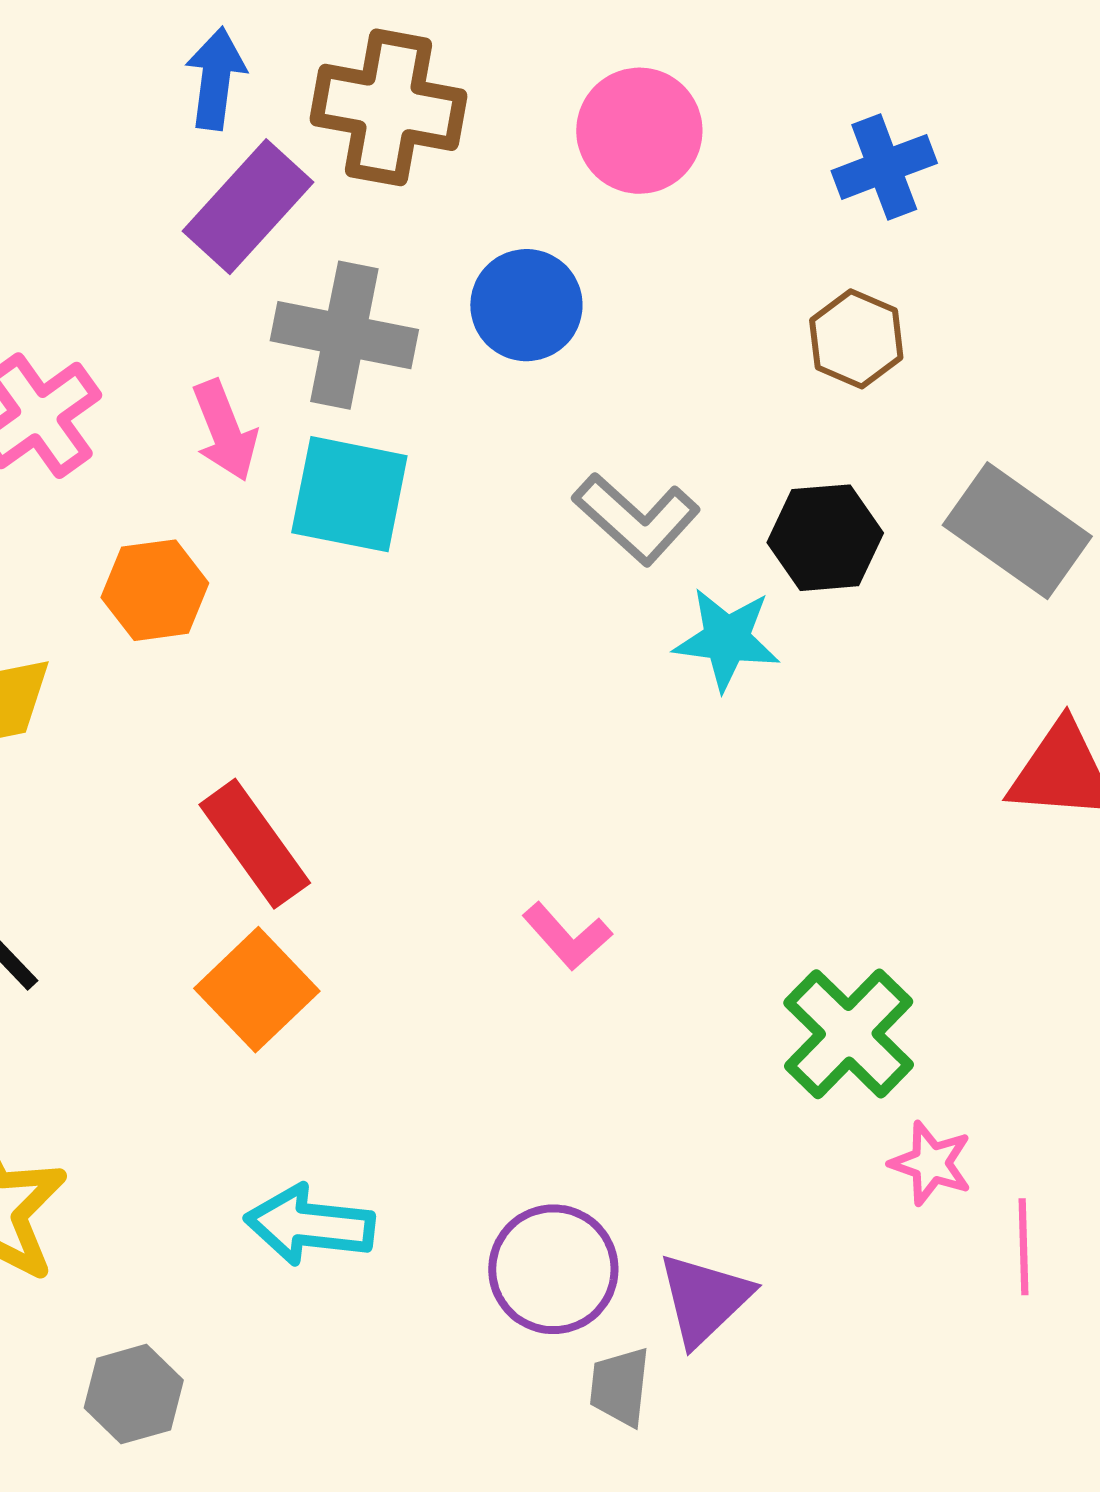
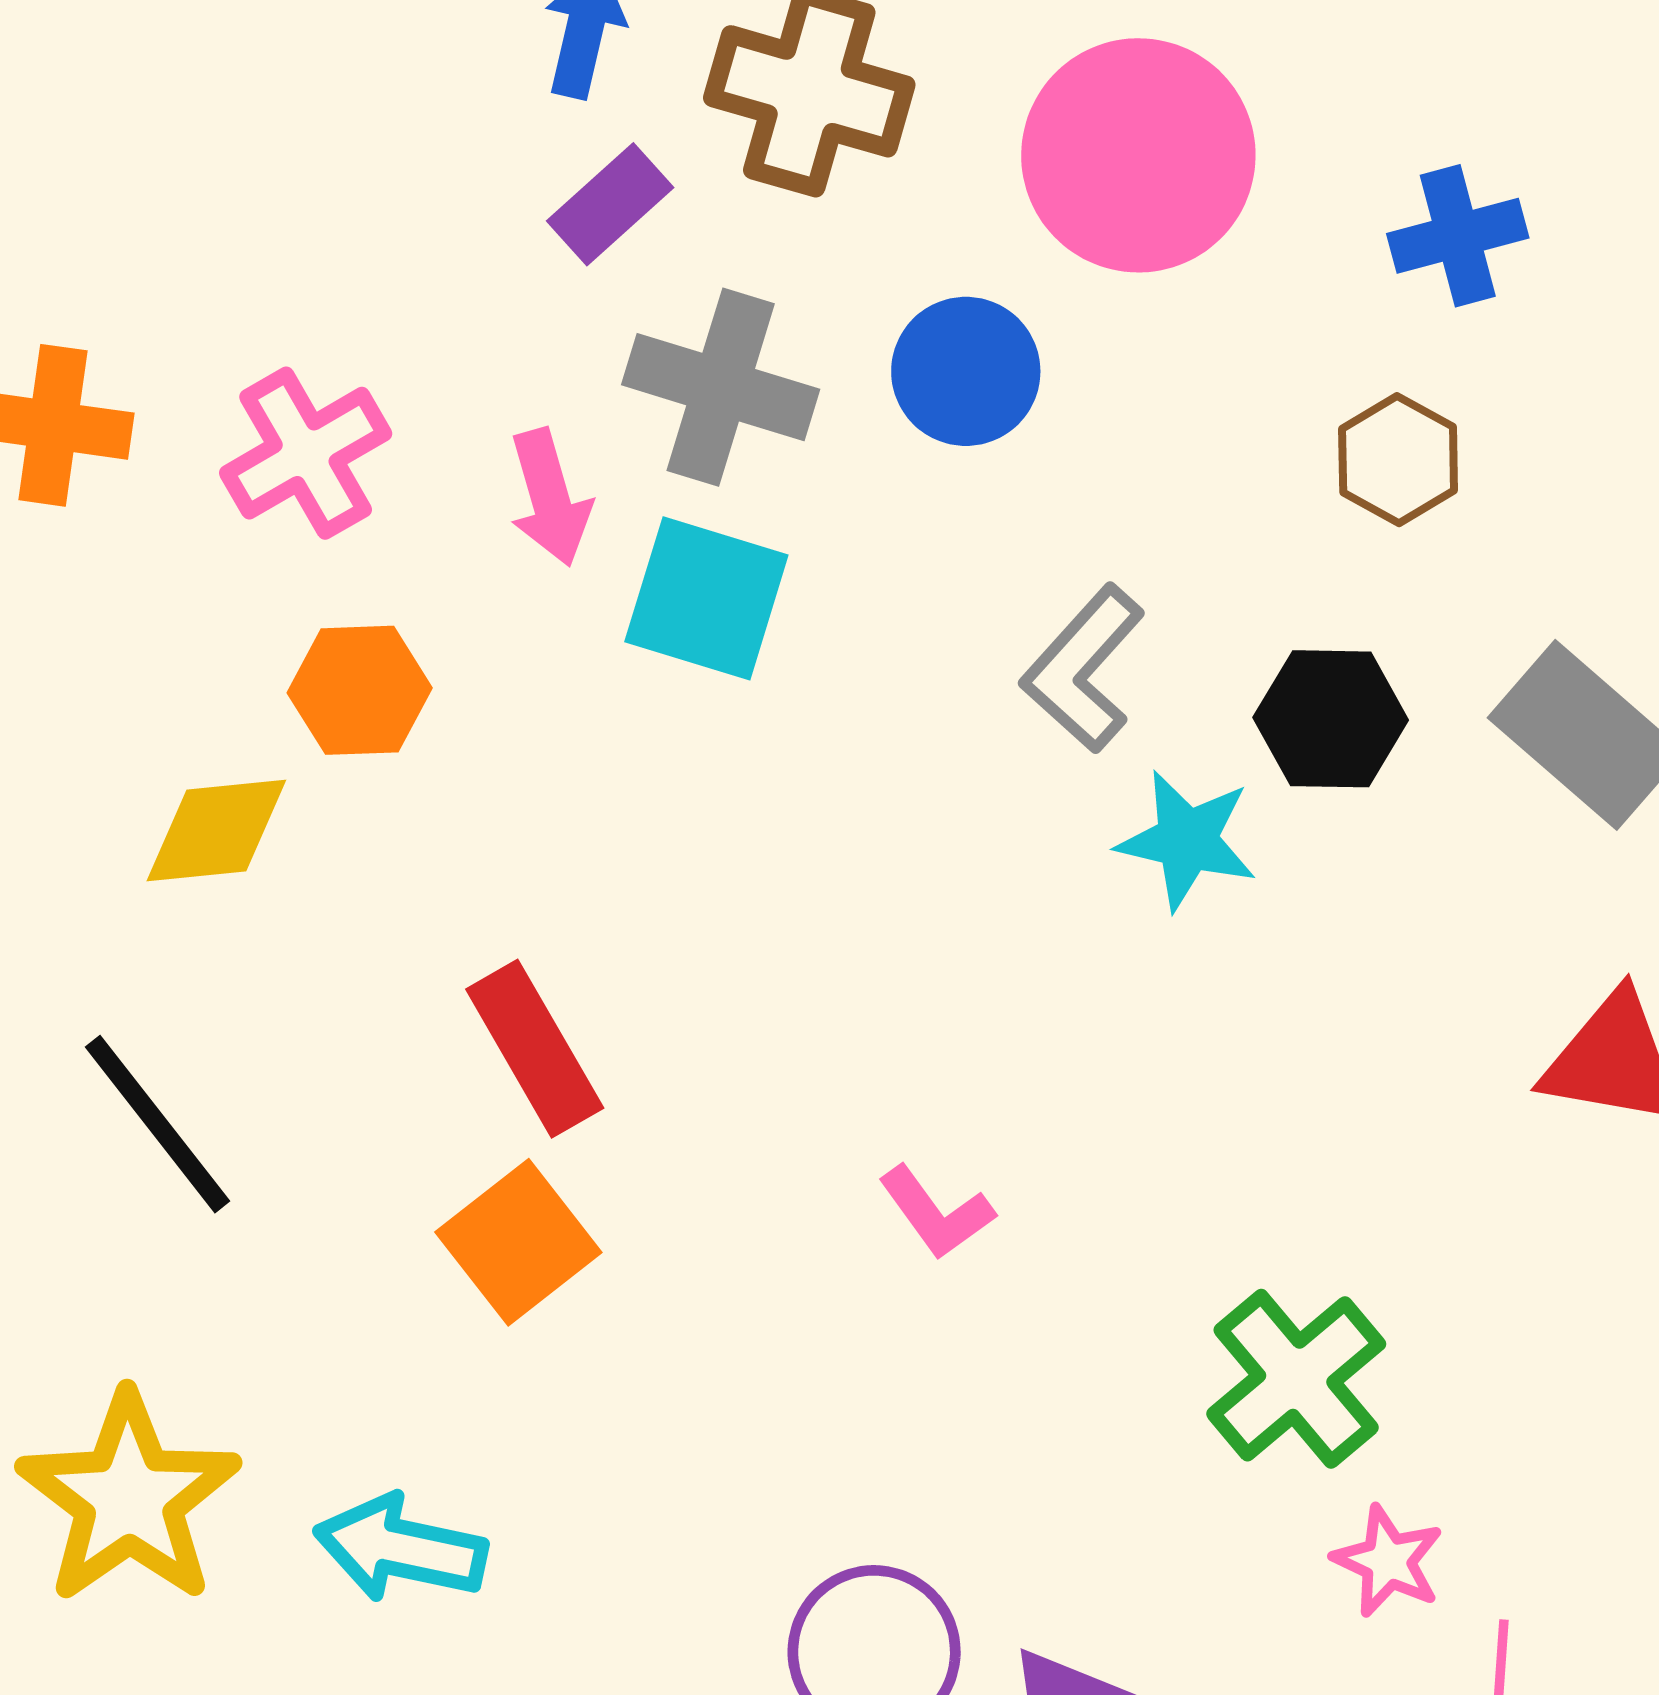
pink circle: (639, 131) -> (1138, 155), size x1.4
purple rectangle: (248, 207) -> (610, 204), size x0.7
gray L-shape: (636, 519) -> (1083, 669), turned 84
orange hexagon: (155, 590) -> (360, 690), moved
cyan arrow: (310, 1225) -> (401, 1548), moved

